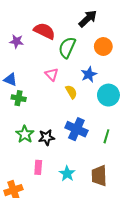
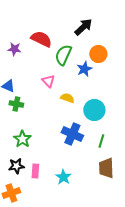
blue star: (89, 74) -> (84, 69), moved
yellow semicircle: (71, 92) -> (67, 98), turned -40
cyan circle: (108, 95) -> (94, 110), moved
black star: (46, 137) -> (16, 166), moved
brown trapezoid: (99, 176) -> (106, 168), moved

